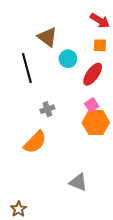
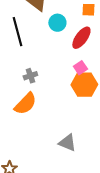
gray cross: (47, 109) -> (30, 76), moved

